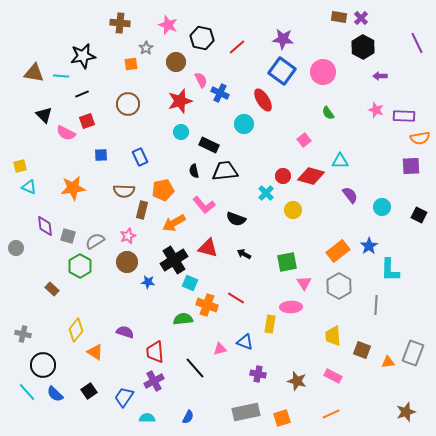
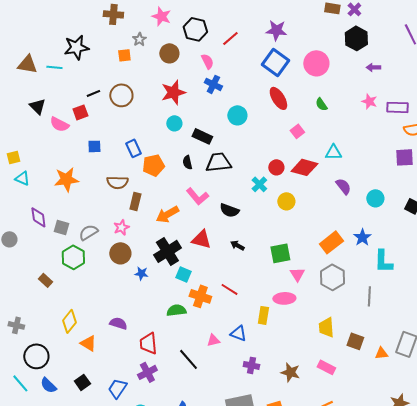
pink semicircle: (201, 80) -> (207, 61), moved
black line: (82, 94) -> (93, 93), moved
red ellipse: (263, 100) -> (278, 98), moved
orange pentagon: (163, 190) -> (153, 165), moved

